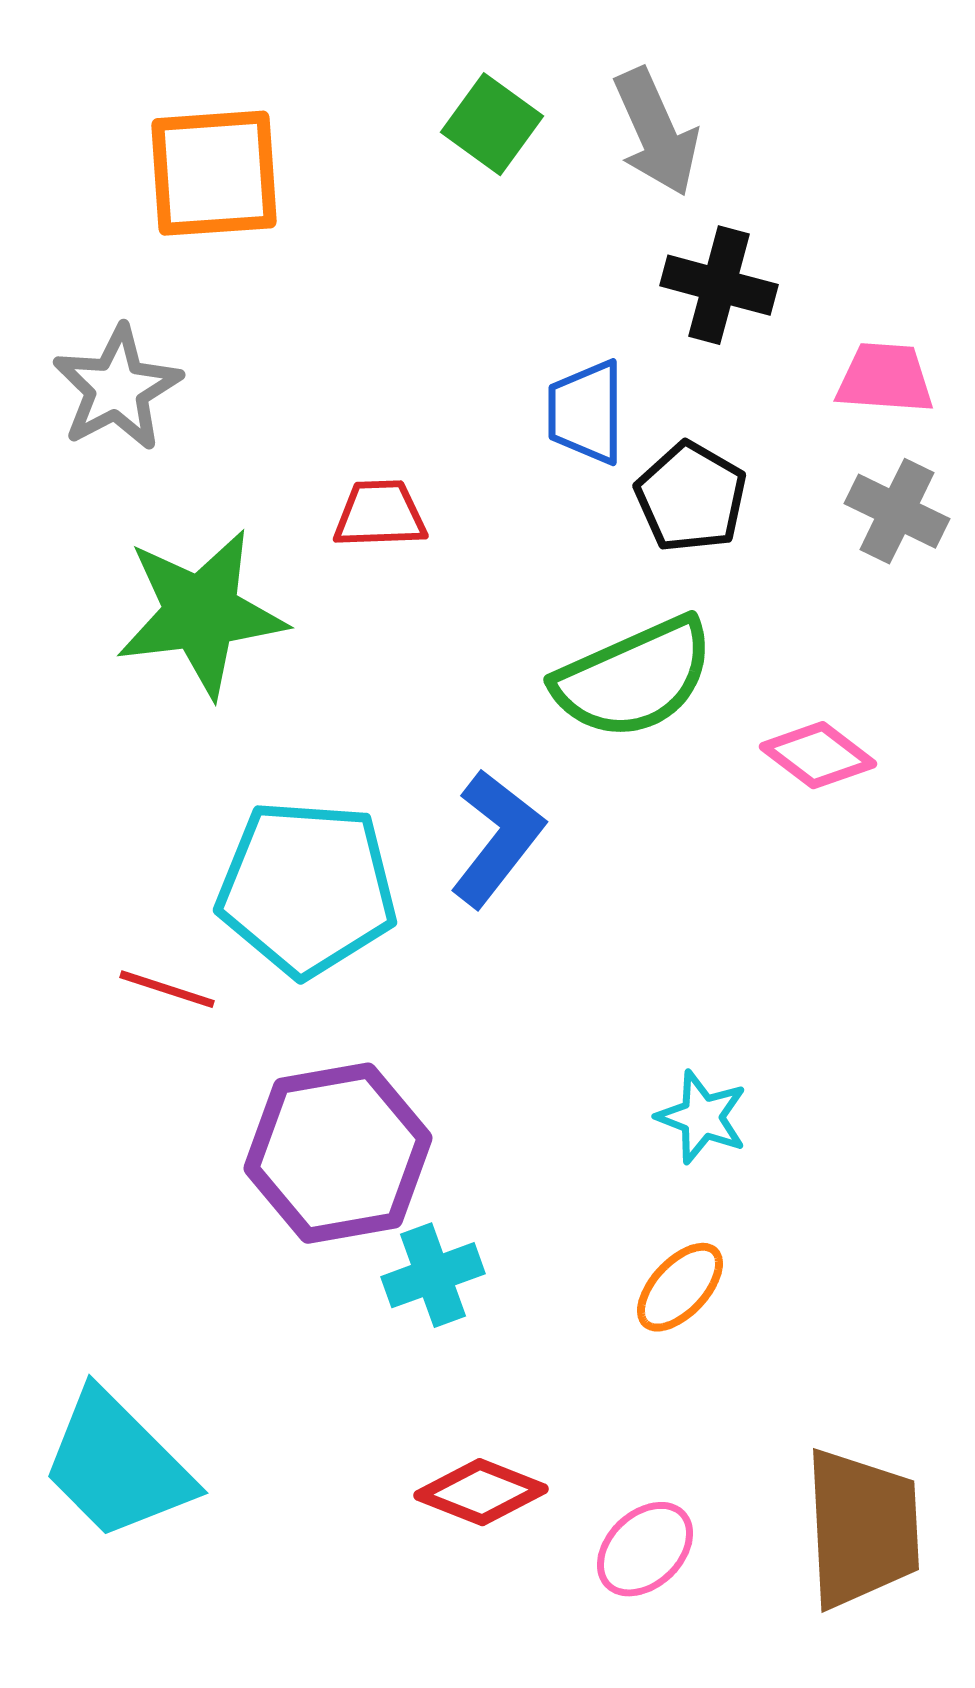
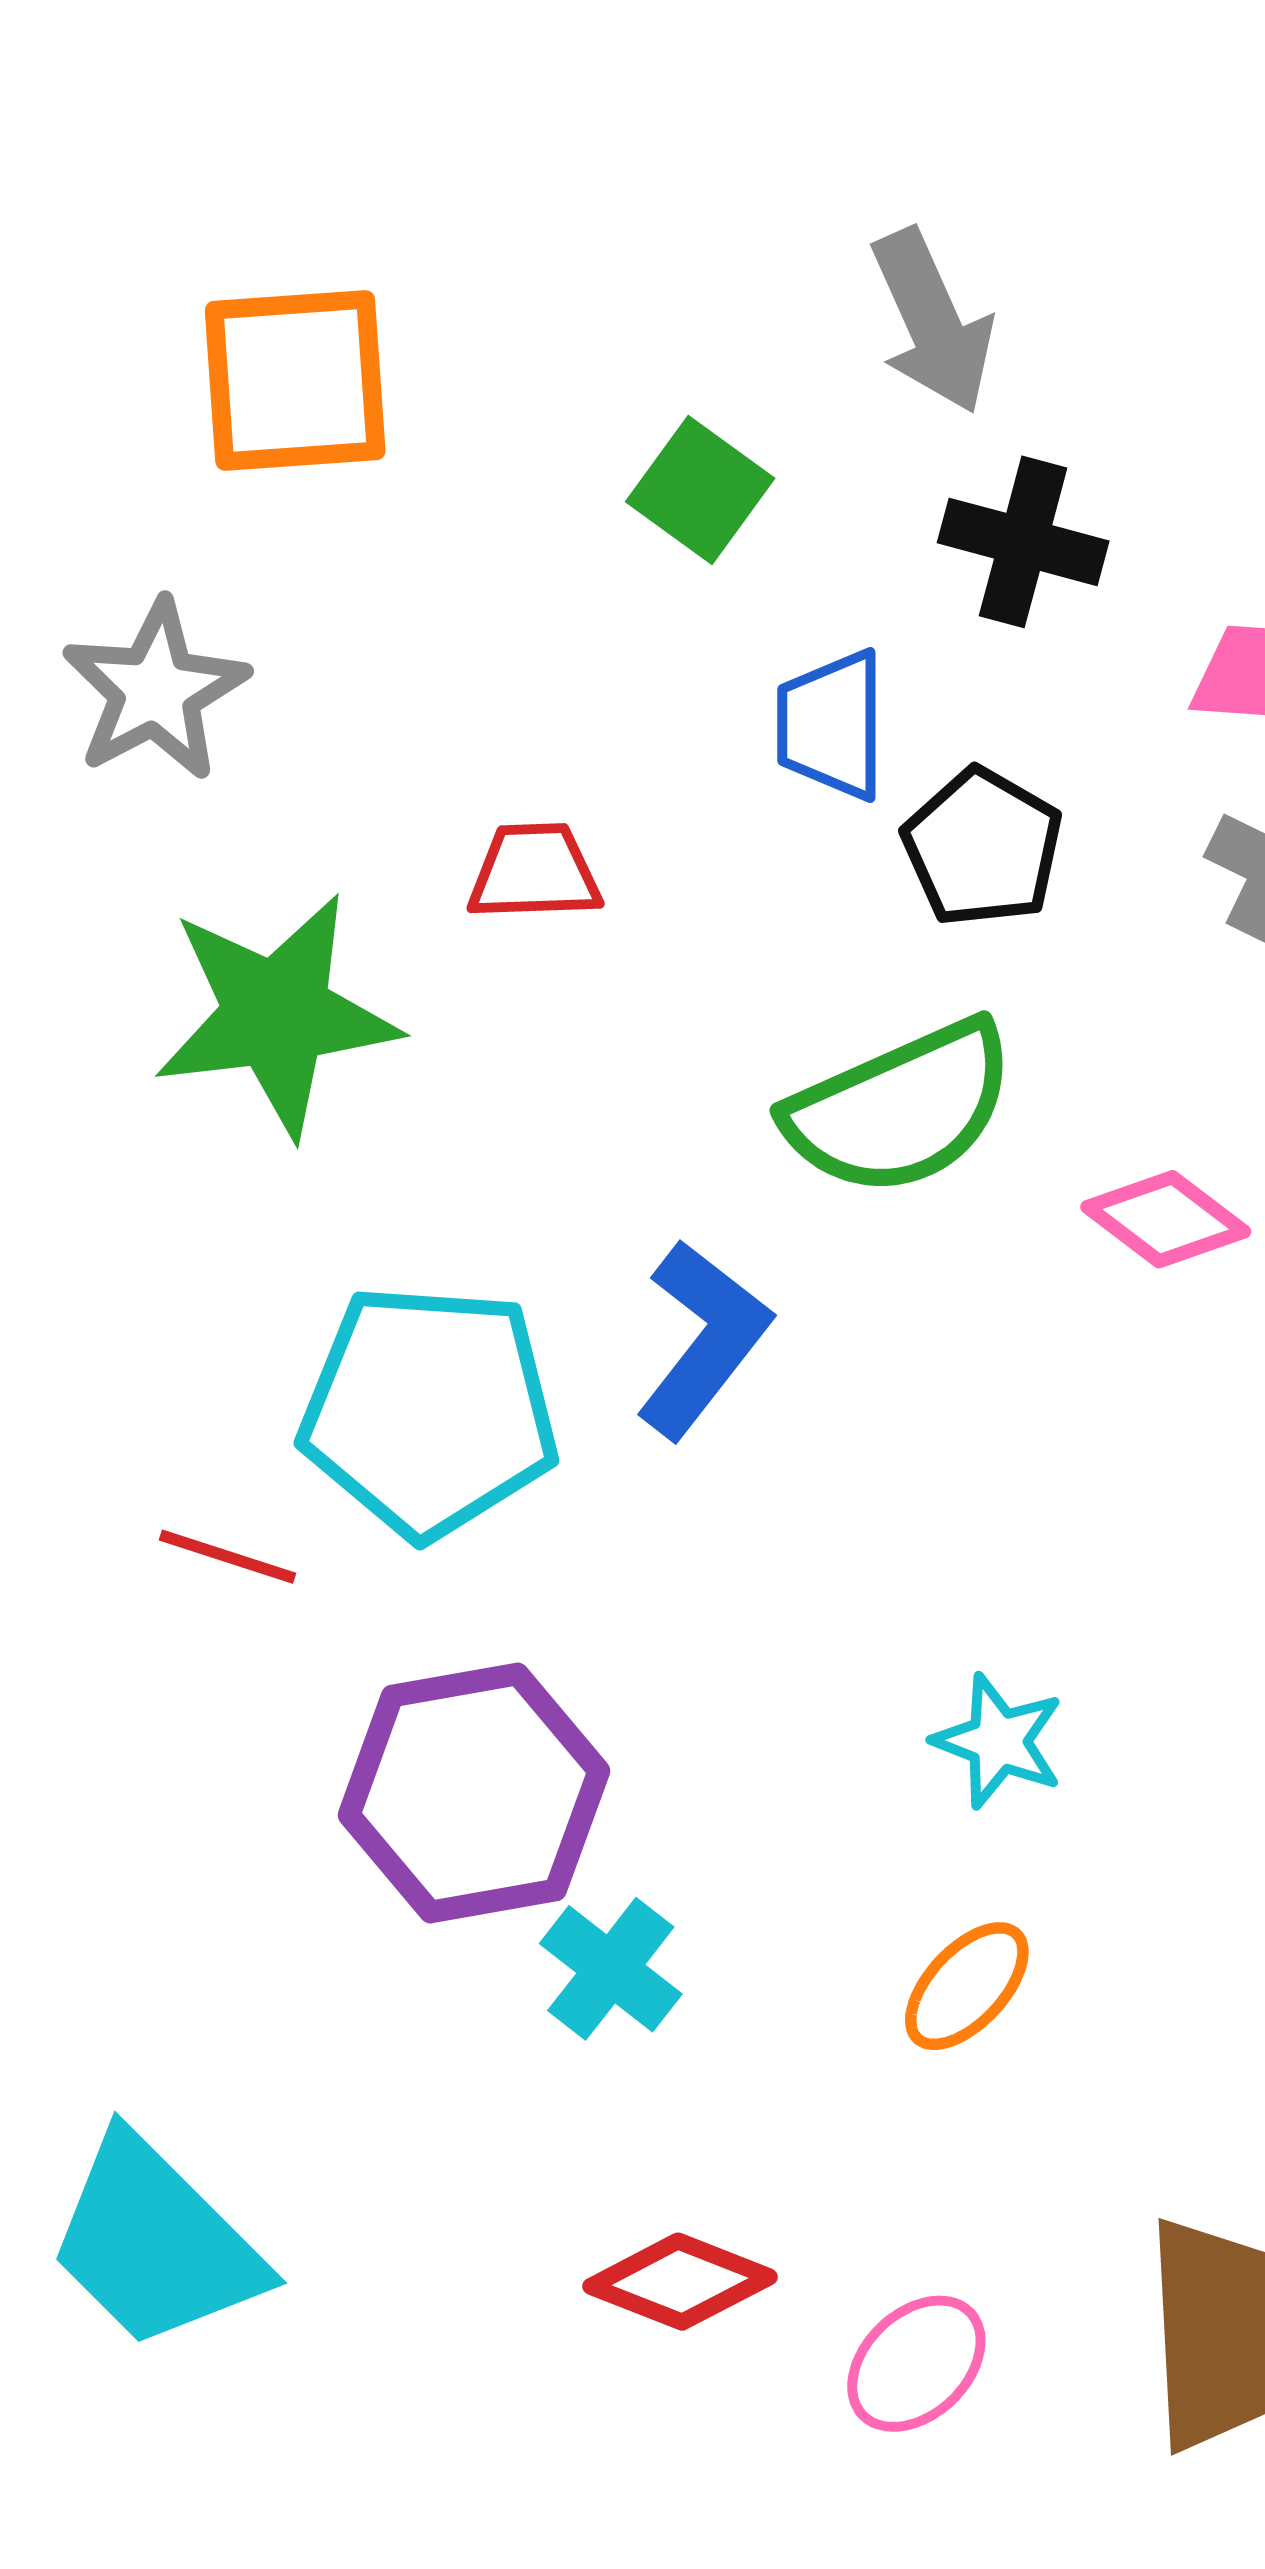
green square: (492, 124) -> (700, 490), moved
cyan cross: (433, 1275) -> (611, 1969), turned -32

